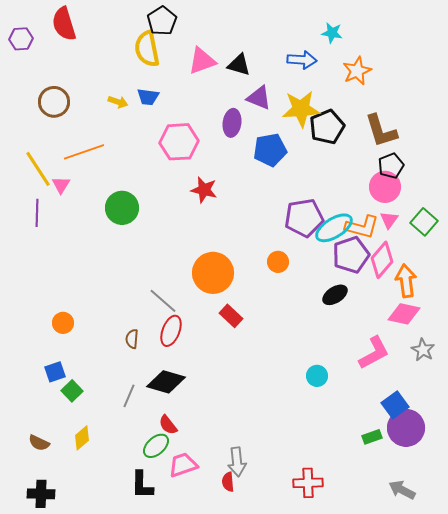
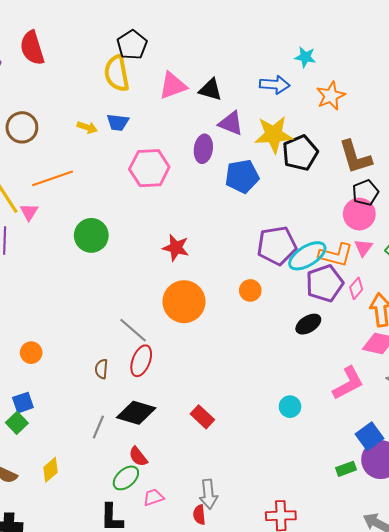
red star: (204, 190) -> (176, 248), moved
pink diamond: (382, 260) -> (356, 288), size x0.6
red rectangle: (231, 316) -> (202, 417), moved
green square: (72, 391) -> (17, 423), moved
pink trapezoid: (183, 465) -> (153, 497), size x0.7

